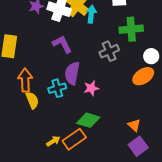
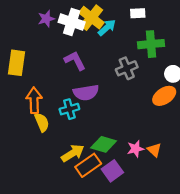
cyan arrow: (91, 14) -> (107, 28), turned 42
purple semicircle: (72, 73) -> (86, 93), turned -110
pink star: (91, 88) -> (136, 149), moved
yellow arrow: (53, 141) -> (73, 153), moved, size x1.5
purple square: (138, 146) -> (112, 171), moved

